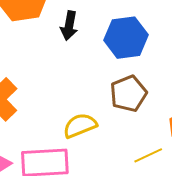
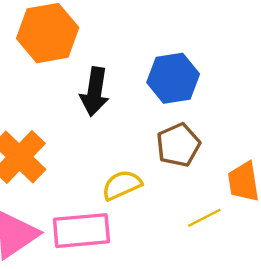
black arrow: (69, 26) -> (95, 92), moved, size x1.4

